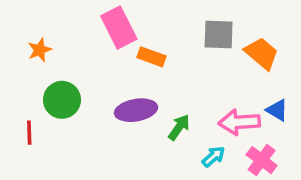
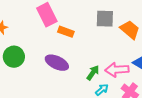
purple ellipse: (136, 110) -> (57, 63), turned 35
green arrow: (179, 127) -> (93, 73), moved

